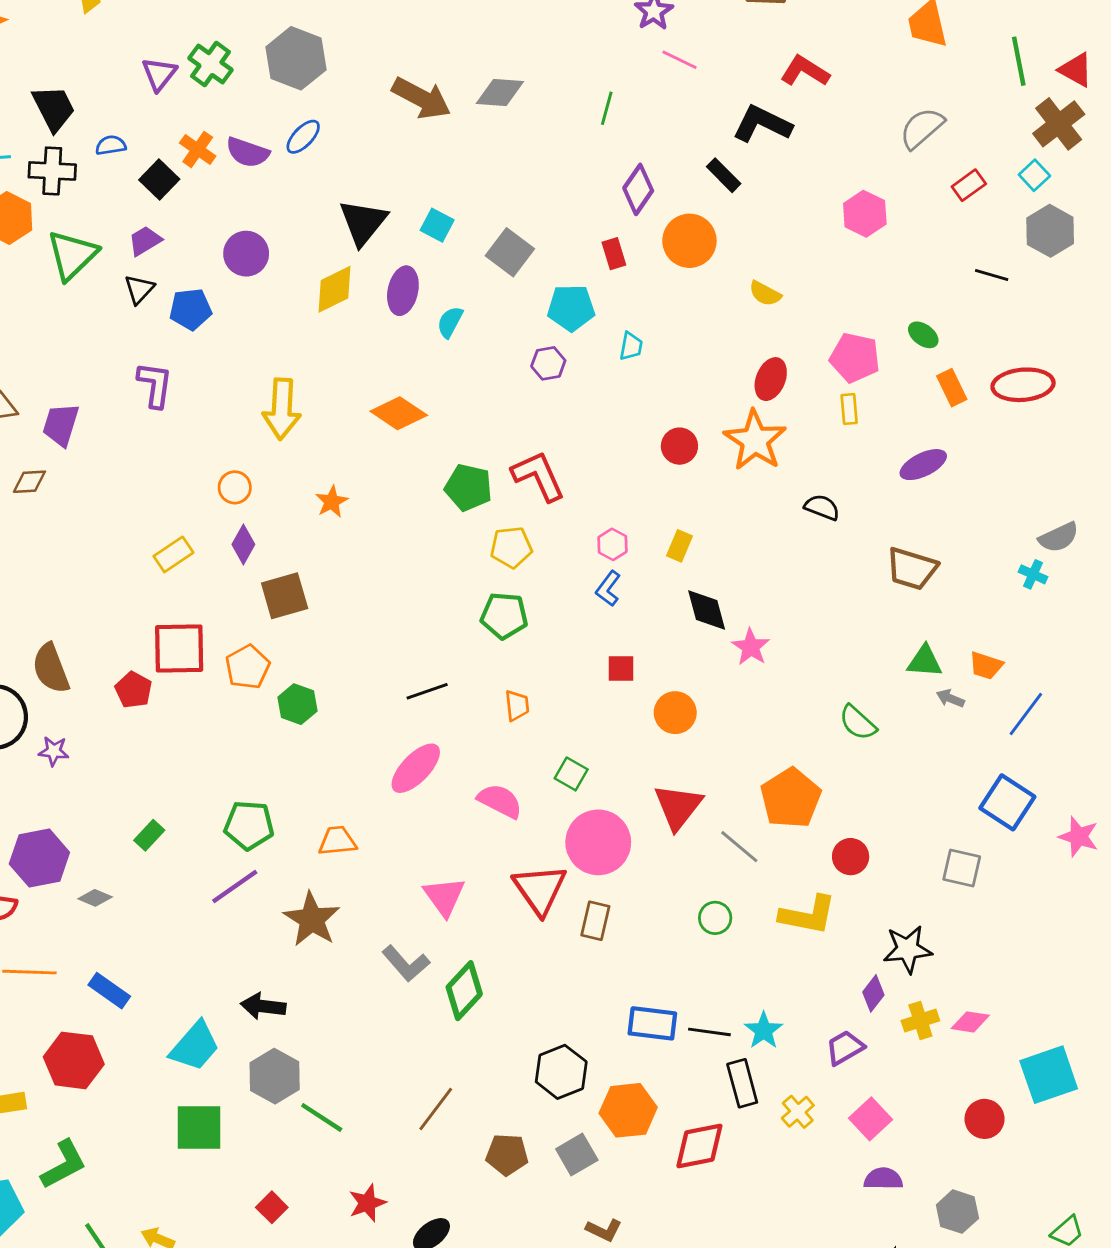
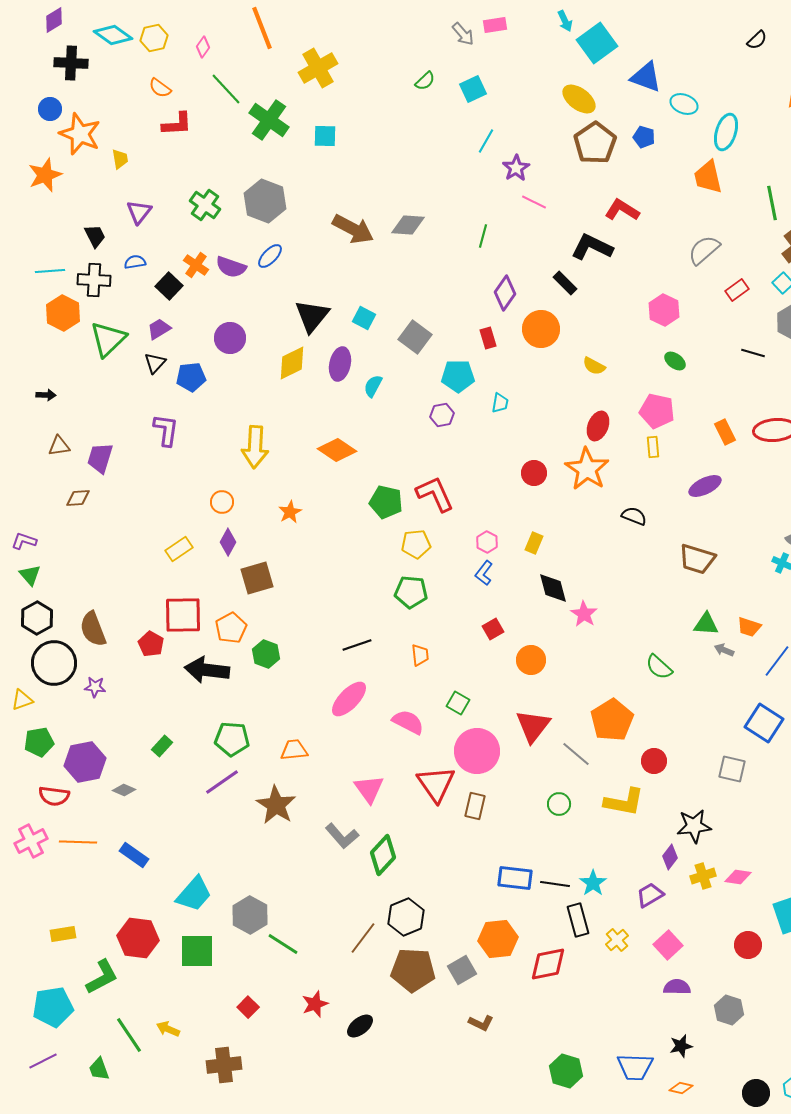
purple triangle: (159, 74) -> (139, 212), moved
black trapezoid: (54, 108) -> (95, 236), size x0.7
green ellipse: (923, 335) -> (675, 361), moved
red square: (621, 668) -> (493, 629), turned -30
black arrow: (263, 1006) -> (207, 670), moved, size x1.4
red hexagon: (74, 1060) -> (138, 938), moved
black hexagon: (561, 1072) -> (406, 917), moved
brown pentagon: (507, 1155) -> (413, 970), size x1.5

